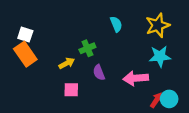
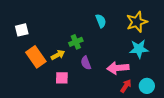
white square: (25, 35) -> (22, 30), turned -32
orange rectangle: (25, 54) -> (36, 57), moved
red arrow: (156, 100) -> (126, 86), moved

